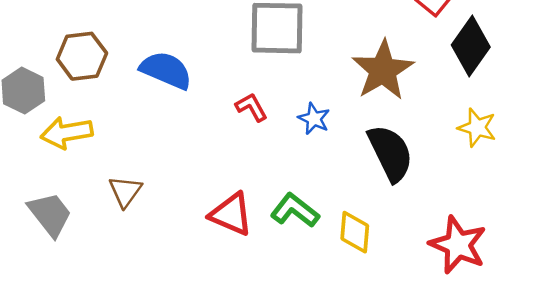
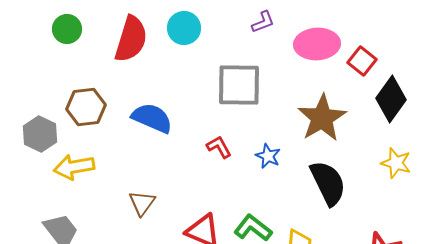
brown triangle: (125, 191) -> (142, 203), moved

